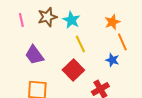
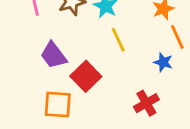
red square: (73, 70) -> (86, 76), moved

